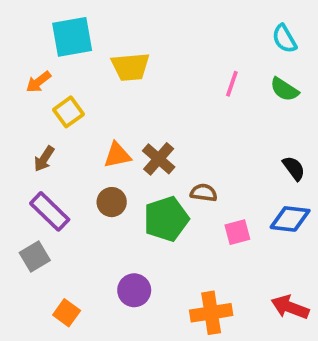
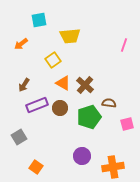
cyan square: (72, 37) -> (39, 20), size x0.7
yellow square: (68, 112) -> (53, 60), moved
orange triangle: (117, 155) -> (63, 83), turned 42
purple rectangle: (50, 211) -> (37, 105), moved, turned -65
purple circle: (134, 290) -> (82, 156), moved

